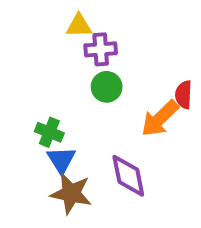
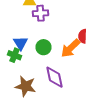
green circle: (107, 87) -> (44, 47), moved
blue triangle: (61, 160) -> (20, 43), moved

